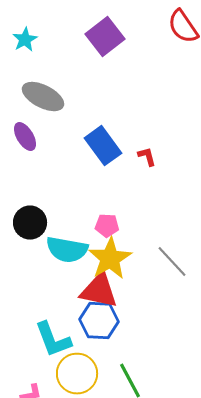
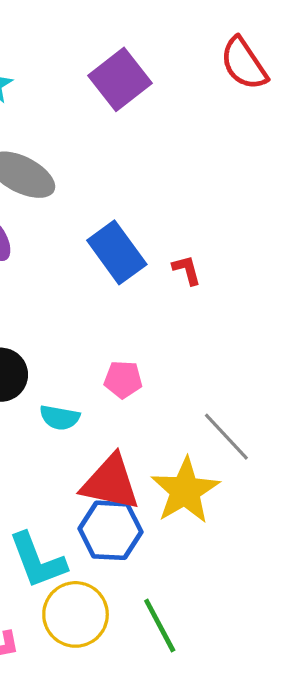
cyan semicircle: (67, 250) -> (60, 418), size x0.6
yellow star: (110, 259) -> (185, 491), moved

